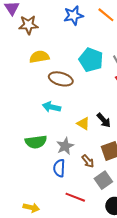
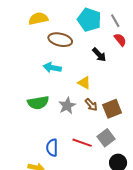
black arrow: (104, 120) -> (99, 55), moved
brown arrow: (88, 161) -> (91, 105), moved
blue semicircle: (59, 168) -> (52, 148), moved
red line: (75, 197) -> (82, 143), moved

